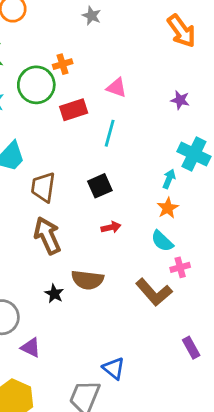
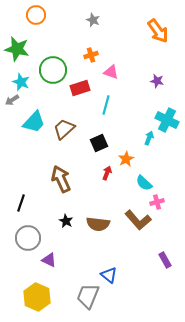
orange cross: (63, 64) -> (91, 55), moved
brown trapezoid: (43, 187) -> (64, 129), moved, turned 40
orange star: (168, 208) -> (126, 159), moved
red arrow: (111, 227) -> (107, 173), turned -56
brown semicircle: (87, 280) -> (98, 224), moved

